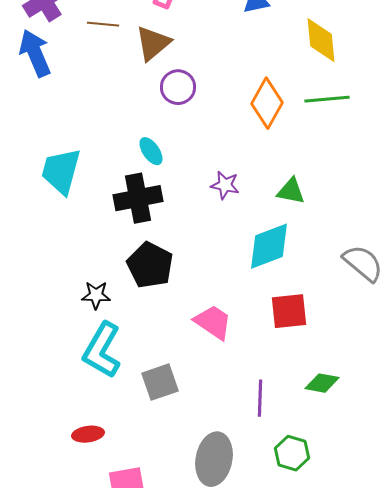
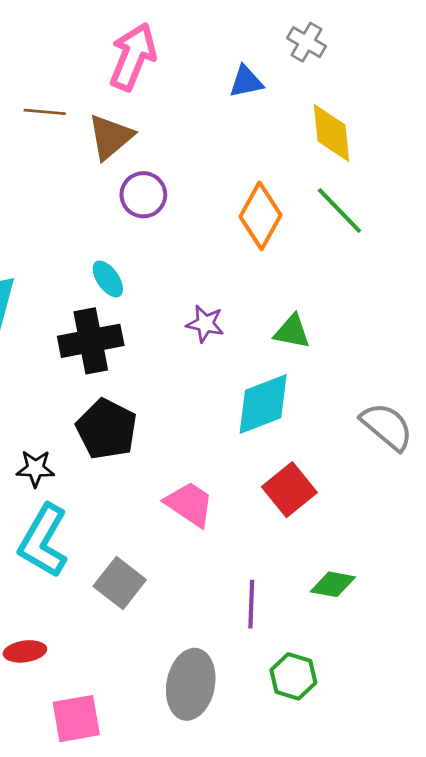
green line: (327, 99) -> (339, 211), turned 51
red square: (289, 311) -> (289, 490), turned -33
gray square: (160, 382) -> (120, 583), turned -33

